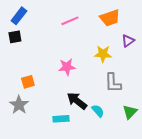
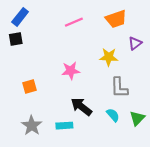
gray star: (19, 105) -> (32, 126), moved
cyan semicircle: (98, 111) -> (113, 115), moved

